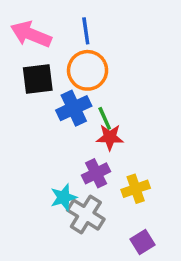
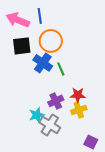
blue line: (86, 31) -> (40, 16), moved
blue cross: (74, 108) -> (43, 63), turned -30
red star: (110, 137) -> (78, 95), moved
purple square: (142, 242) -> (91, 142), moved, turned -32

